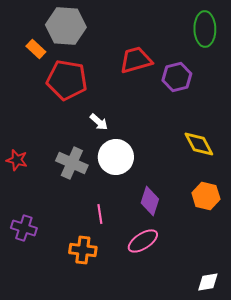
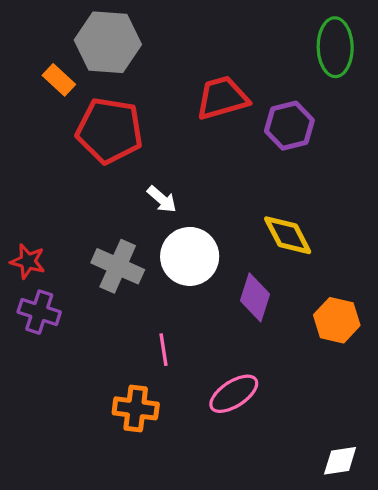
yellow diamond: (199, 144) -> (288, 235), moved
purple diamond: (150, 201) -> (255, 297), moved
purple cross: (24, 228) -> (39, 312), moved

